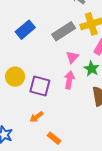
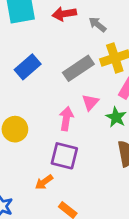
pink arrow: (69, 80) -> (66, 119), moved
purple square: (40, 86) -> (64, 156), moved

